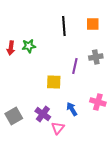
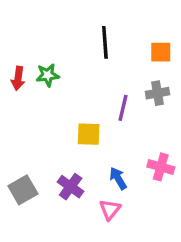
orange square: (93, 24) -> (161, 52), moved
pink triangle: (58, 128) -> (110, 210), moved

